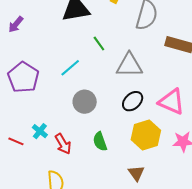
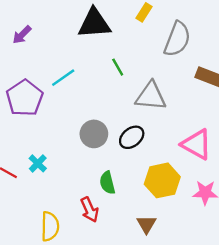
cyan line: (70, 68) -> (63, 78), moved
black ellipse: (133, 101) -> (132, 137), moved
red arrow: (63, 144) -> (90, 210), moved

